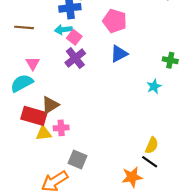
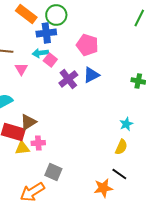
purple cross: (75, 58) -> (68, 79), moved
pink triangle: (33, 63) -> (21, 69), moved
cyan star: (154, 86) -> (126, 124), moved
yellow semicircle: (152, 145) -> (121, 147), moved

